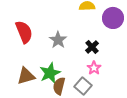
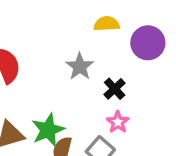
gray star: (58, 40) -> (80, 67), moved

